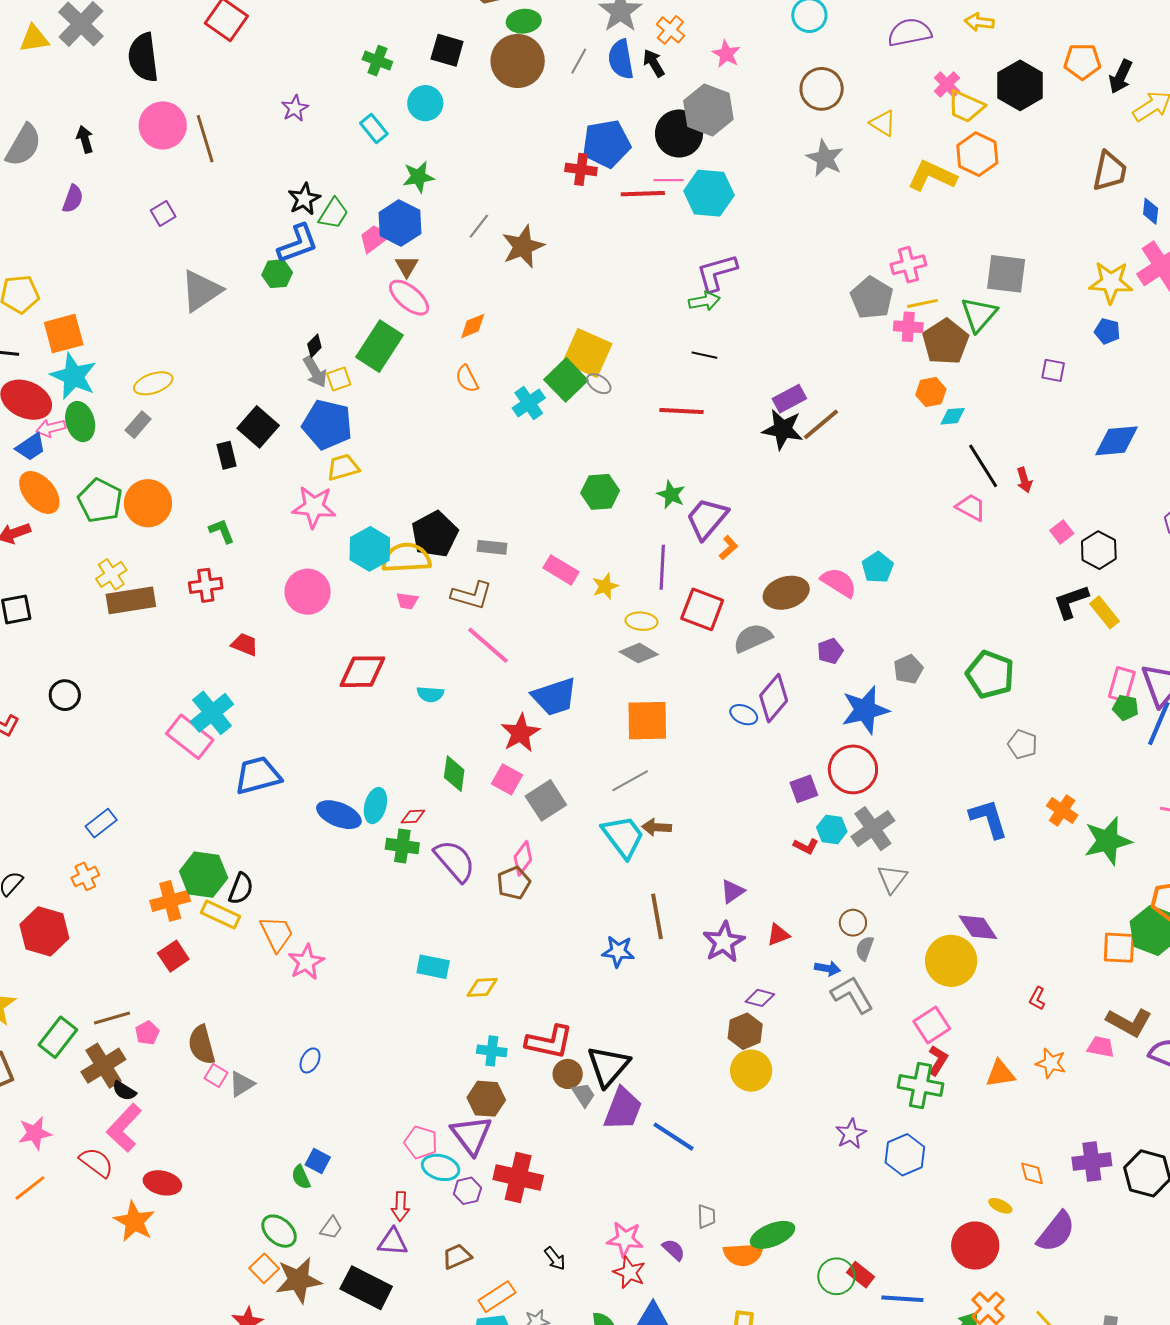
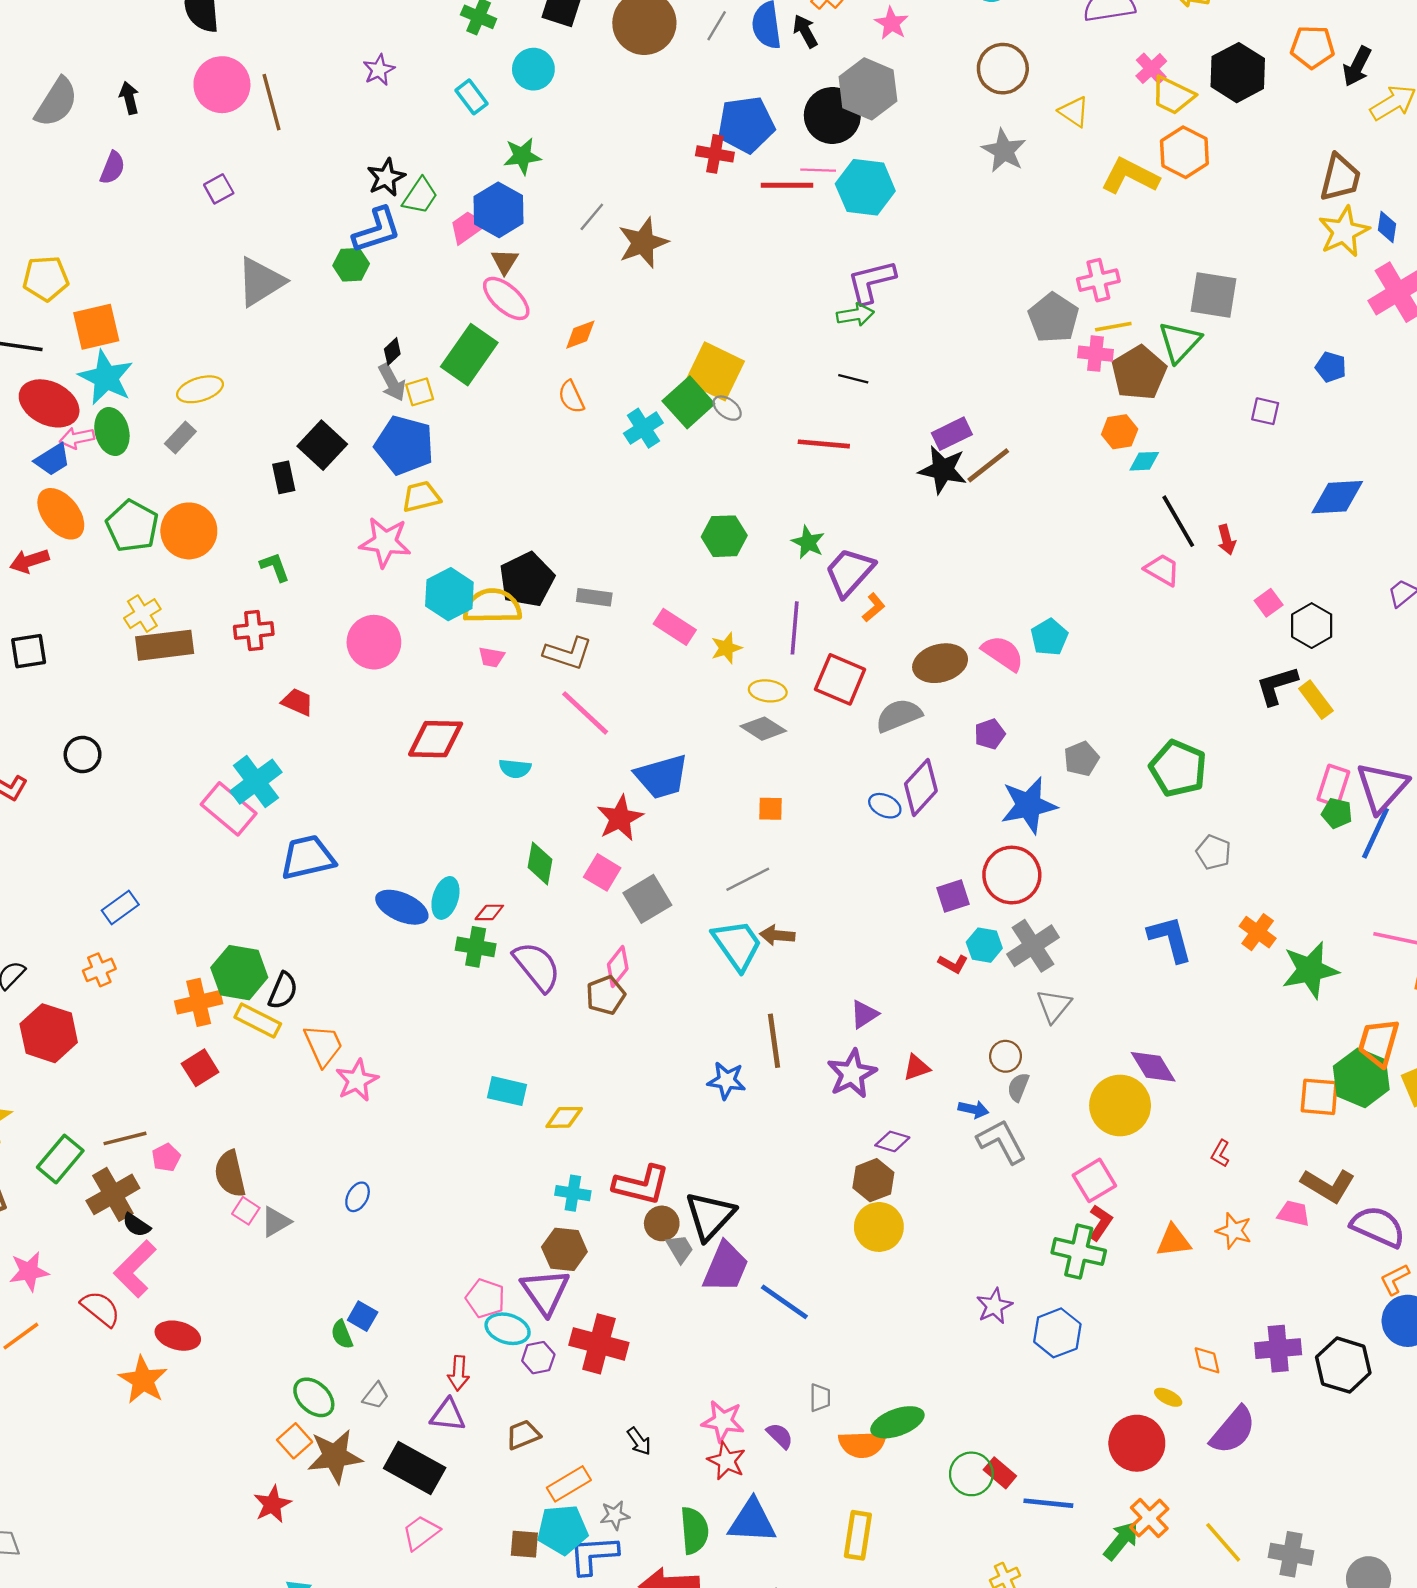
yellow star: (1111, 282) -> (1344, 232), moved, turned -30
orange square: (647, 721) -> (771, 809), size x0.5

